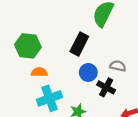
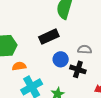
black rectangle: (79, 44) -> (49, 37), turned 48

